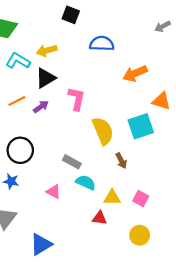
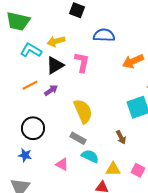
pink L-shape: (77, 99) -> (82, 62), moved
yellow semicircle: (103, 131) -> (83, 111), moved

